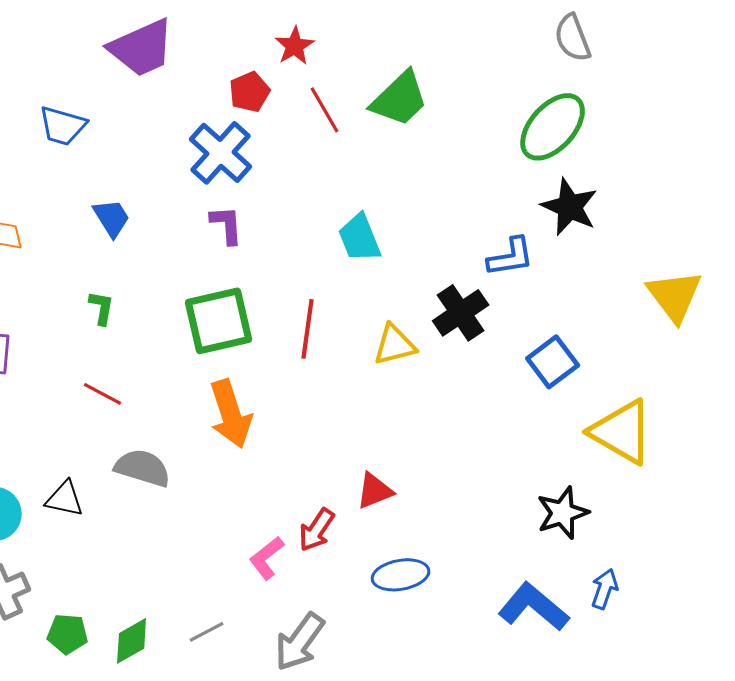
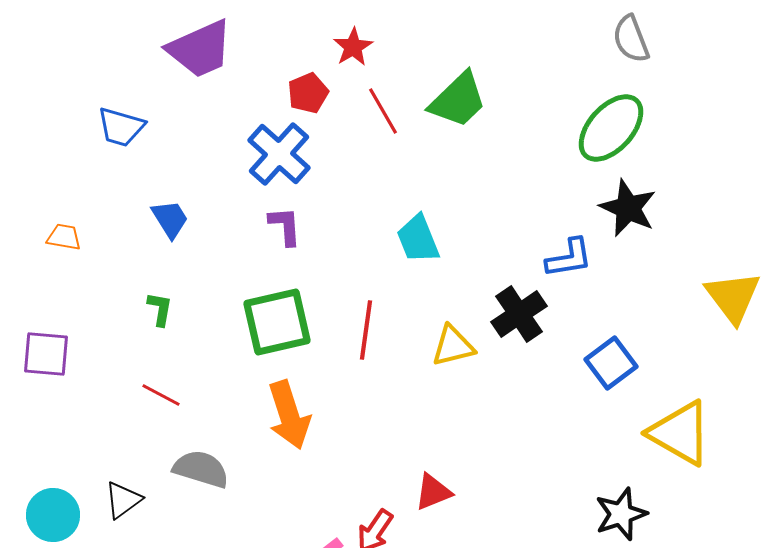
black triangle: (65, 499) -> (123, 500), turned -48

